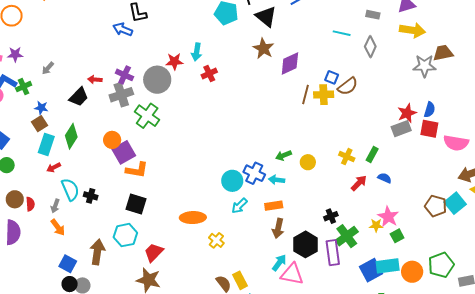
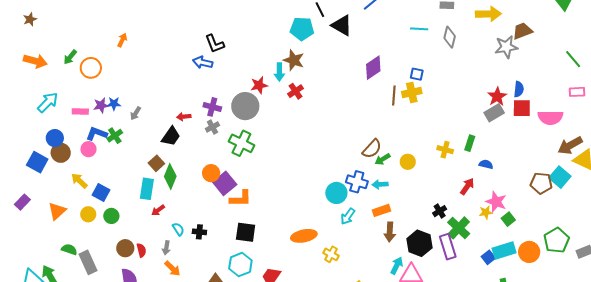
brown star: (263, 48) -> (294, 60), moved
brown semicircle: (348, 86) -> (372, 149), moved
gray cross: (121, 95) -> (212, 127), size x0.6
blue star: (41, 108) -> (114, 104), moved
brown square: (39, 124) -> (156, 163), moved
red arrow: (359, 183) -> (467, 186), moved
cyan semicircle: (70, 189) -> (178, 229), size x0.6
blue square: (371, 270) -> (488, 257), size x0.6

